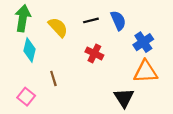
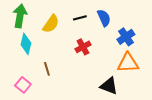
yellow semicircle: (58, 27) -> (51, 24), turned 78
red cross: (94, 53) -> (83, 47), turned 35
black triangle: (124, 98) -> (109, 86), turned -36

